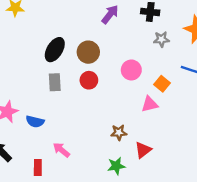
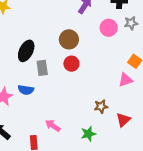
black ellipse: (55, 50) -> (26, 51), moved
pink circle: (131, 70) -> (109, 28), moved
blue semicircle: (35, 122) -> (26, 90), moved
green star: (116, 166) -> (88, 134), moved

